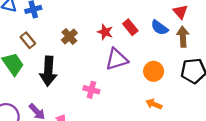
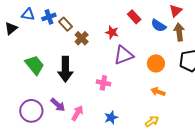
red triangle: (180, 12) -> (176, 11), turned 32
red rectangle: (130, 27) -> (134, 17), moved
brown rectangle: (28, 40) -> (65, 24), moved

